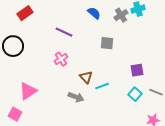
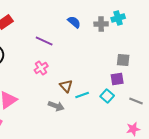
gray cross: (121, 15) -> (101, 24), turned 32
gray square: (107, 43) -> (123, 60), moved
cyan square: (135, 94) -> (107, 96), moved

